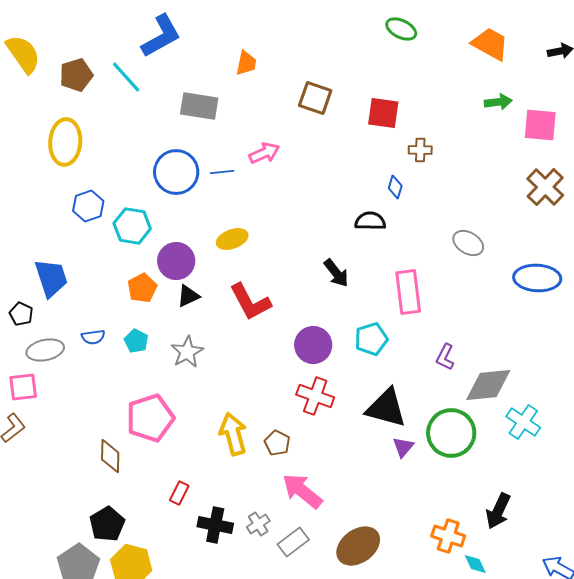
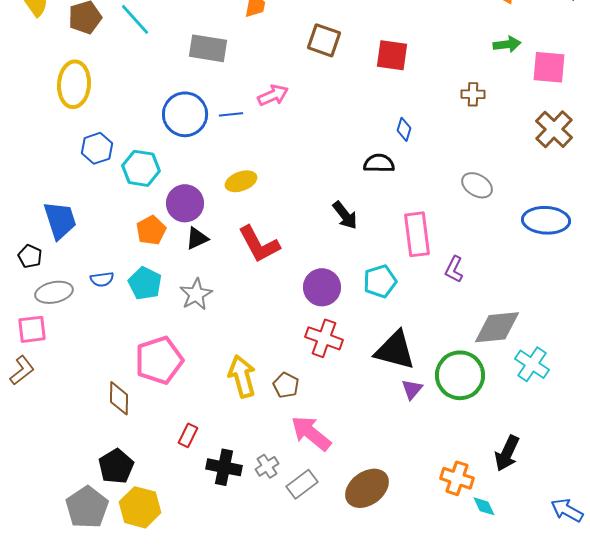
brown cross: (420, 150) -> (473, 94), moved
cyan pentagon: (136, 341) -> (145, 283), size x1.4
purple L-shape: (445, 357) -> (454, 269), moved

